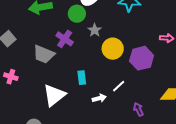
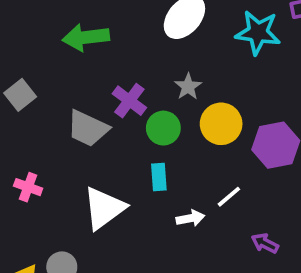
green circle: (77, 14) -> (163, 128), moved
pink cross: (11, 77) -> (28, 187), moved
purple arrow: (138, 109) -> (265, 243), turned -40

